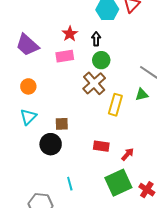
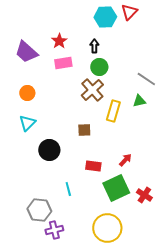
red star: (70, 34) -> (59, 41), moved
brown square: (62, 124) -> (84, 130), moved
red rectangle: (101, 146) -> (93, 166), moved

